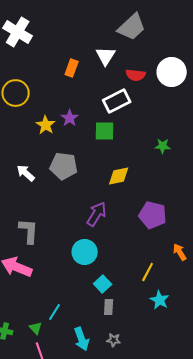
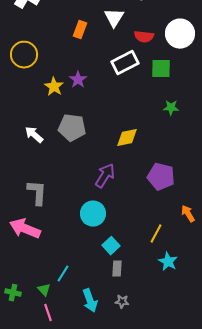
green square: (105, 131) -> (161, 69), moved

